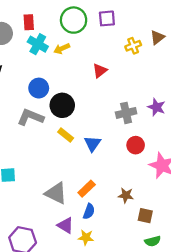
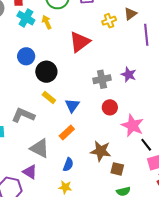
yellow arrow: (62, 49) -> (47, 22), turned 88
red triangle: (100, 71) -> (80, 42), size x1.6
gray L-shape: (30, 117) -> (23, 115), moved
orange rectangle: (87, 189) -> (67, 132), moved
brown star: (126, 195) -> (101, 151), size x1.5
purple triangle: (66, 225) -> (30, 172), moved

